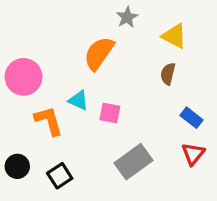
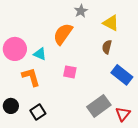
cyan triangle: (78, 100) -> (40, 54), moved
blue rectangle: (191, 118) -> (122, 75), size x1.5
red triangle: (193, 154) -> (123, 114), moved
gray rectangle: (133, 162) -> (99, 106), moved

